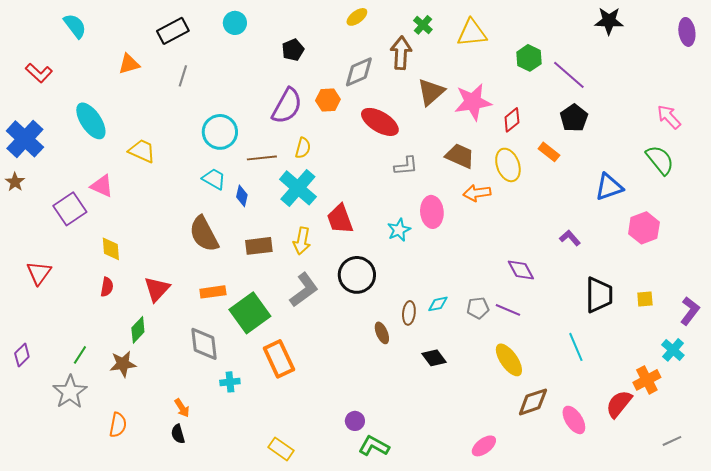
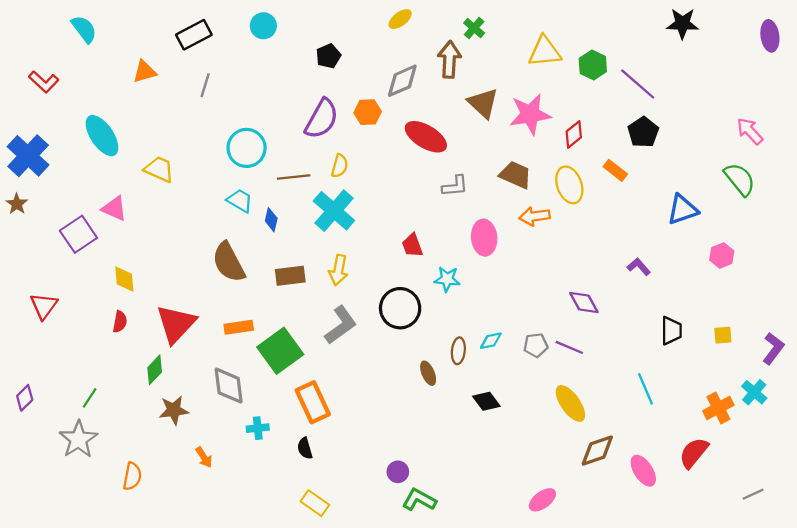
yellow triangle: (472, 33) -> (545, 52), moved
brown triangle: (431, 92) -> (483, 103), turned -36
red trapezoid: (340, 219) -> (412, 245), moved, size x0.7
pink hexagon: (644, 228) -> (722, 256), size x0.7
cyan star: (399, 230) -> (447, 279), moved, turned 30
red triangle: (157, 289) -> (176, 324), size x1.4
black trapezoid: (599, 295) -> (671, 331), size x0.7
brown star: (123, 364) -> (174, 410), moved
orange cross: (647, 380) -> (718, 408), moved
black semicircle: (178, 434) -> (305, 448), moved

